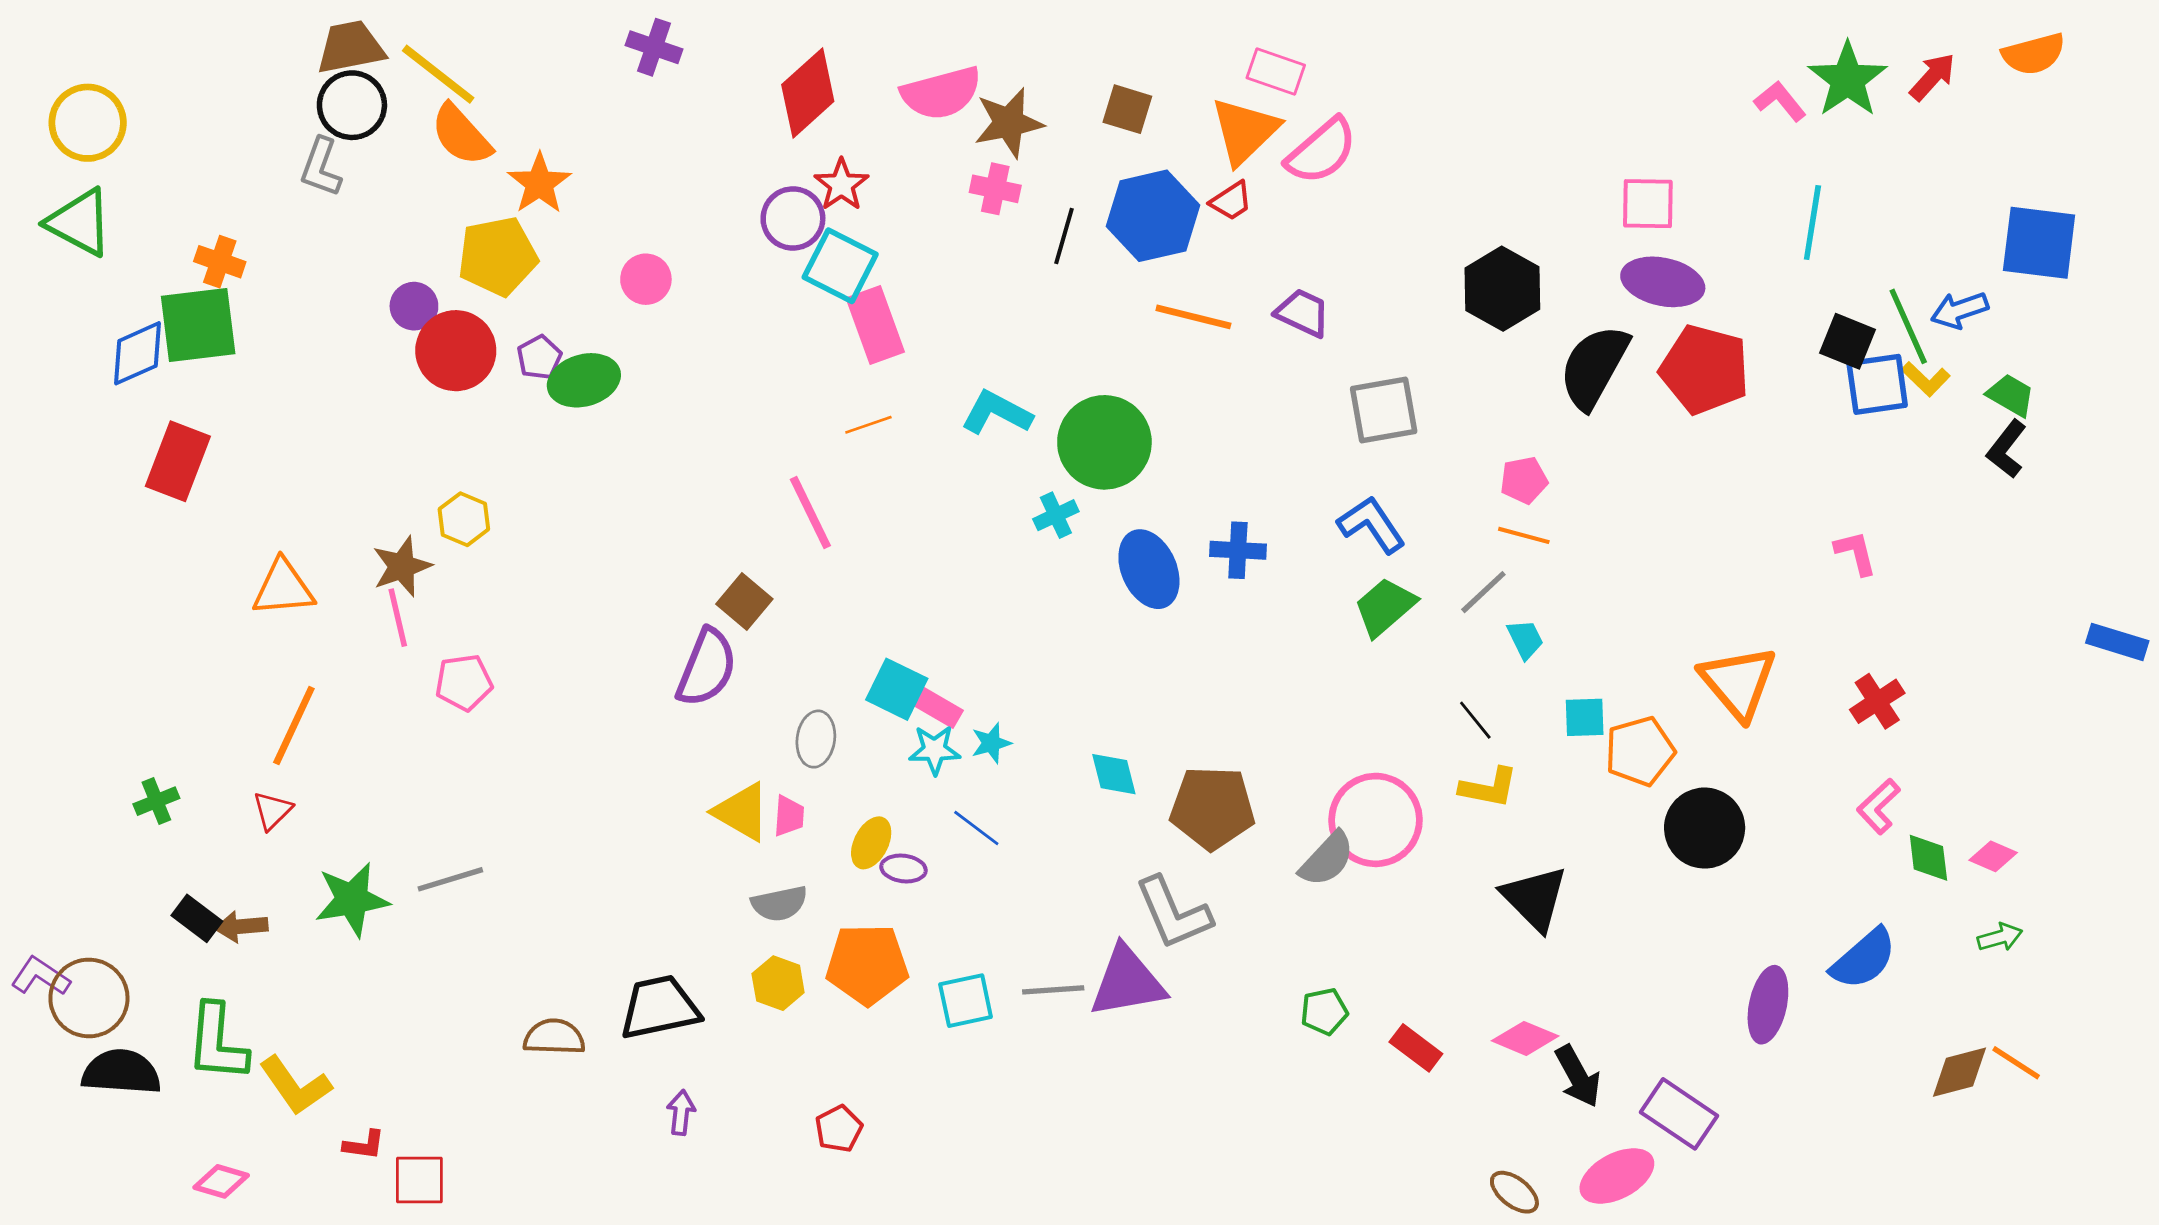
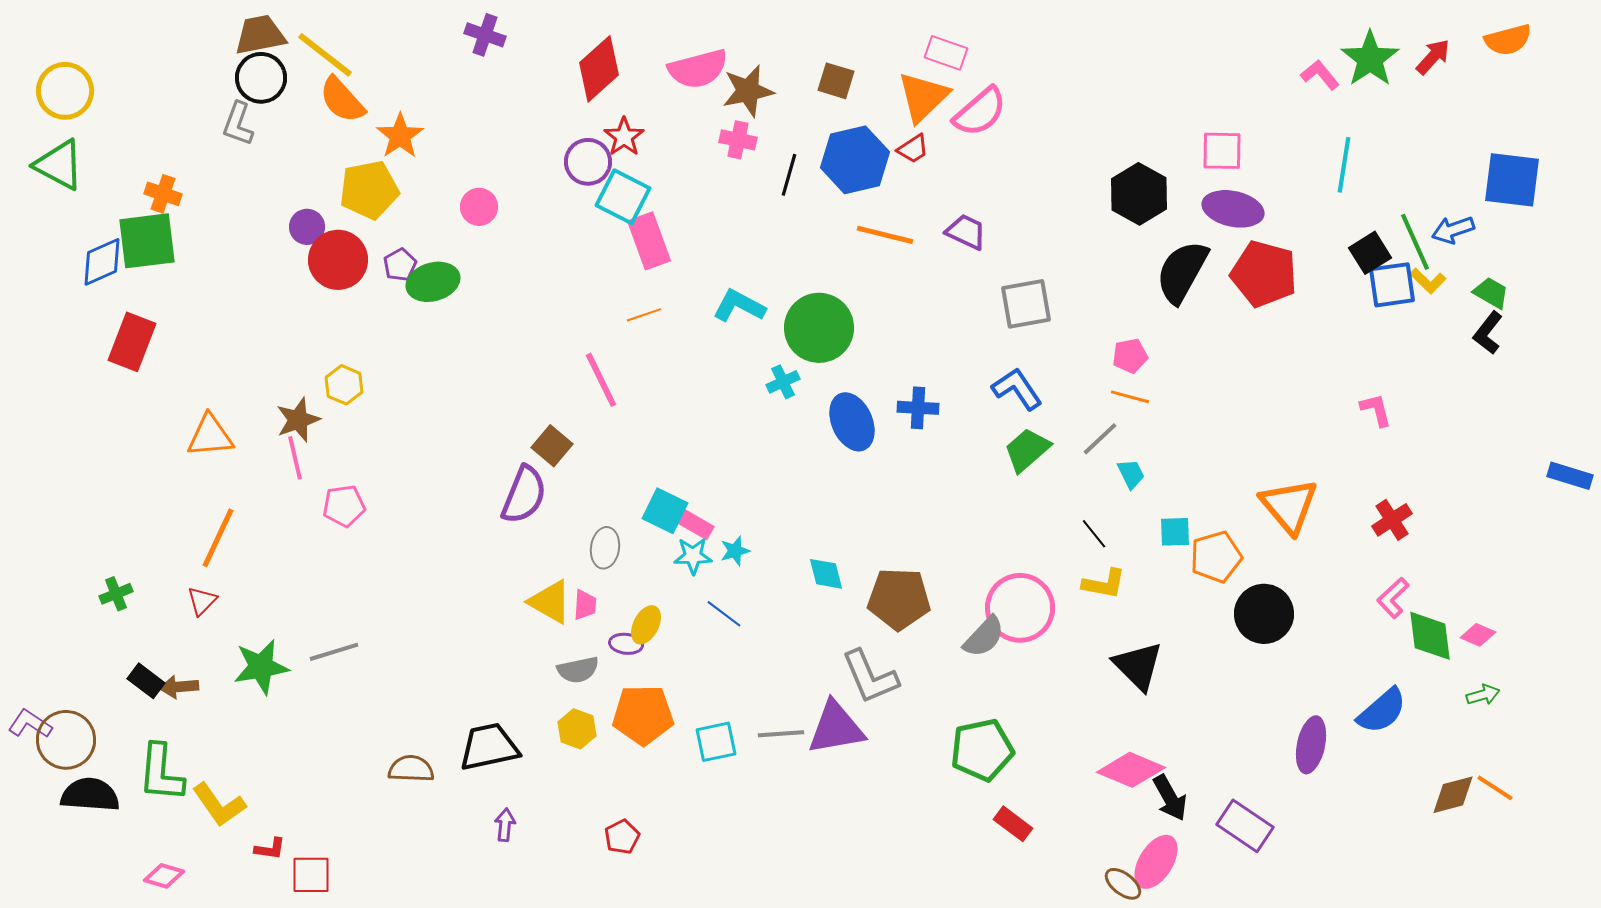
black hexagon: (1502, 289) -> (1139, 194), moved
black square: (1848, 341) -> (1370, 253), turned 36
green diamond: (1928, 858) -> (1430, 636), size x1.4
purple ellipse: (904, 869) -> (626, 644), moved
green pentagon: (1324, 1011) -> (982, 750), size x1.8
pink diamond: (1525, 1038) -> (1131, 770), size x1.4
red rectangle: (1416, 1048) -> (1013, 824), moved
pink ellipse: (1617, 1176) -> (1156, 862), moved, turned -30

